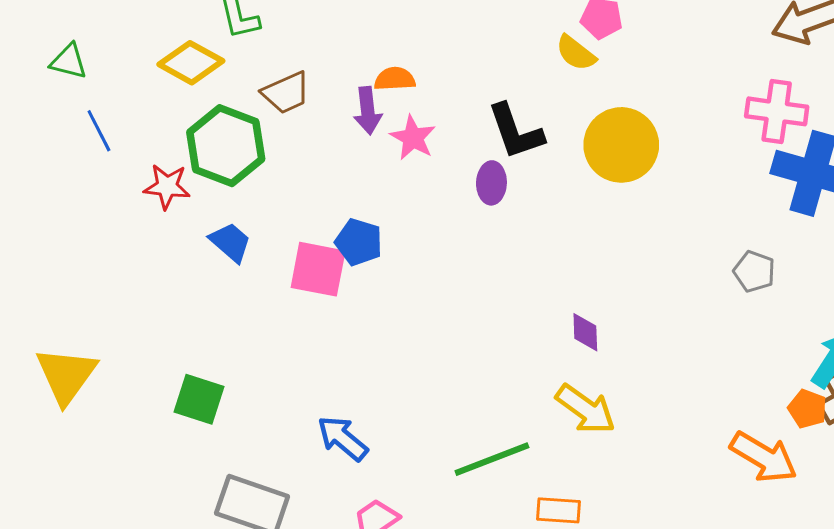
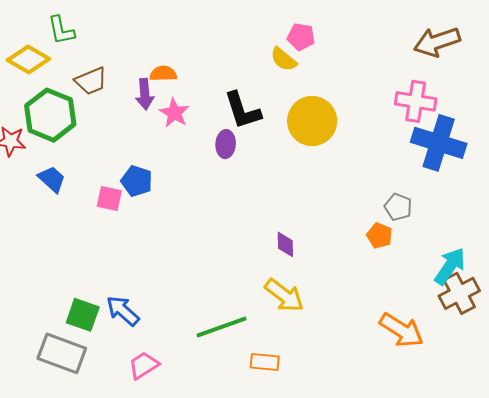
pink square: (318, 269) -> (109, 198), size x0.7
green square: (199, 399) -> (83, 315), moved
orange pentagon: (807, 409) -> (380, 236), moved

